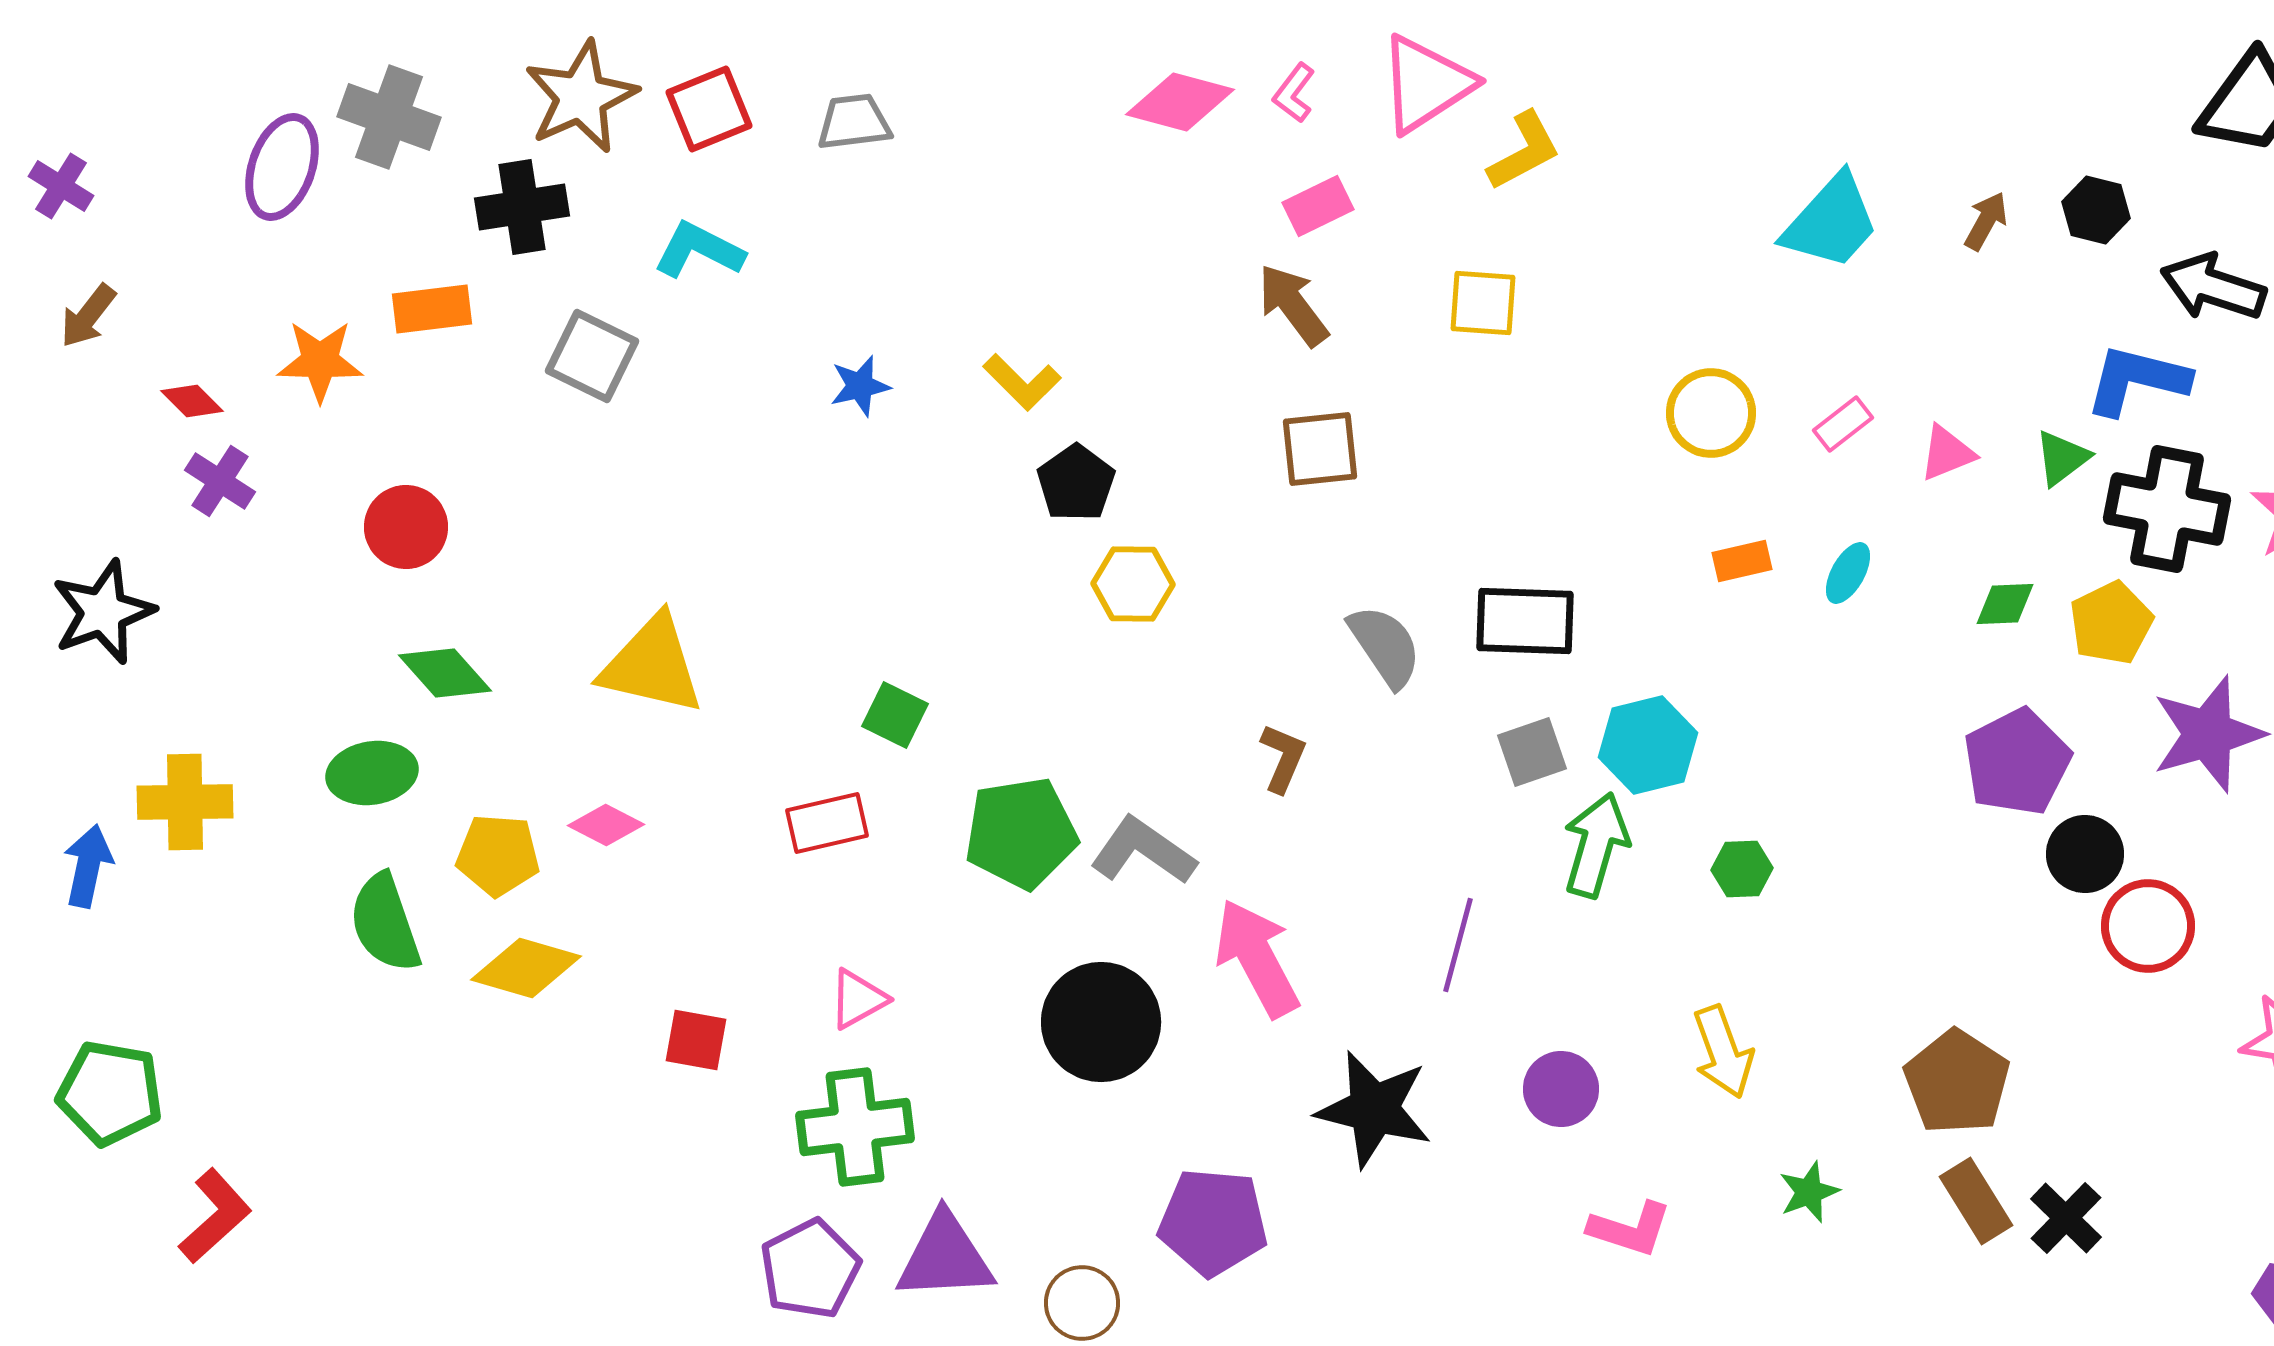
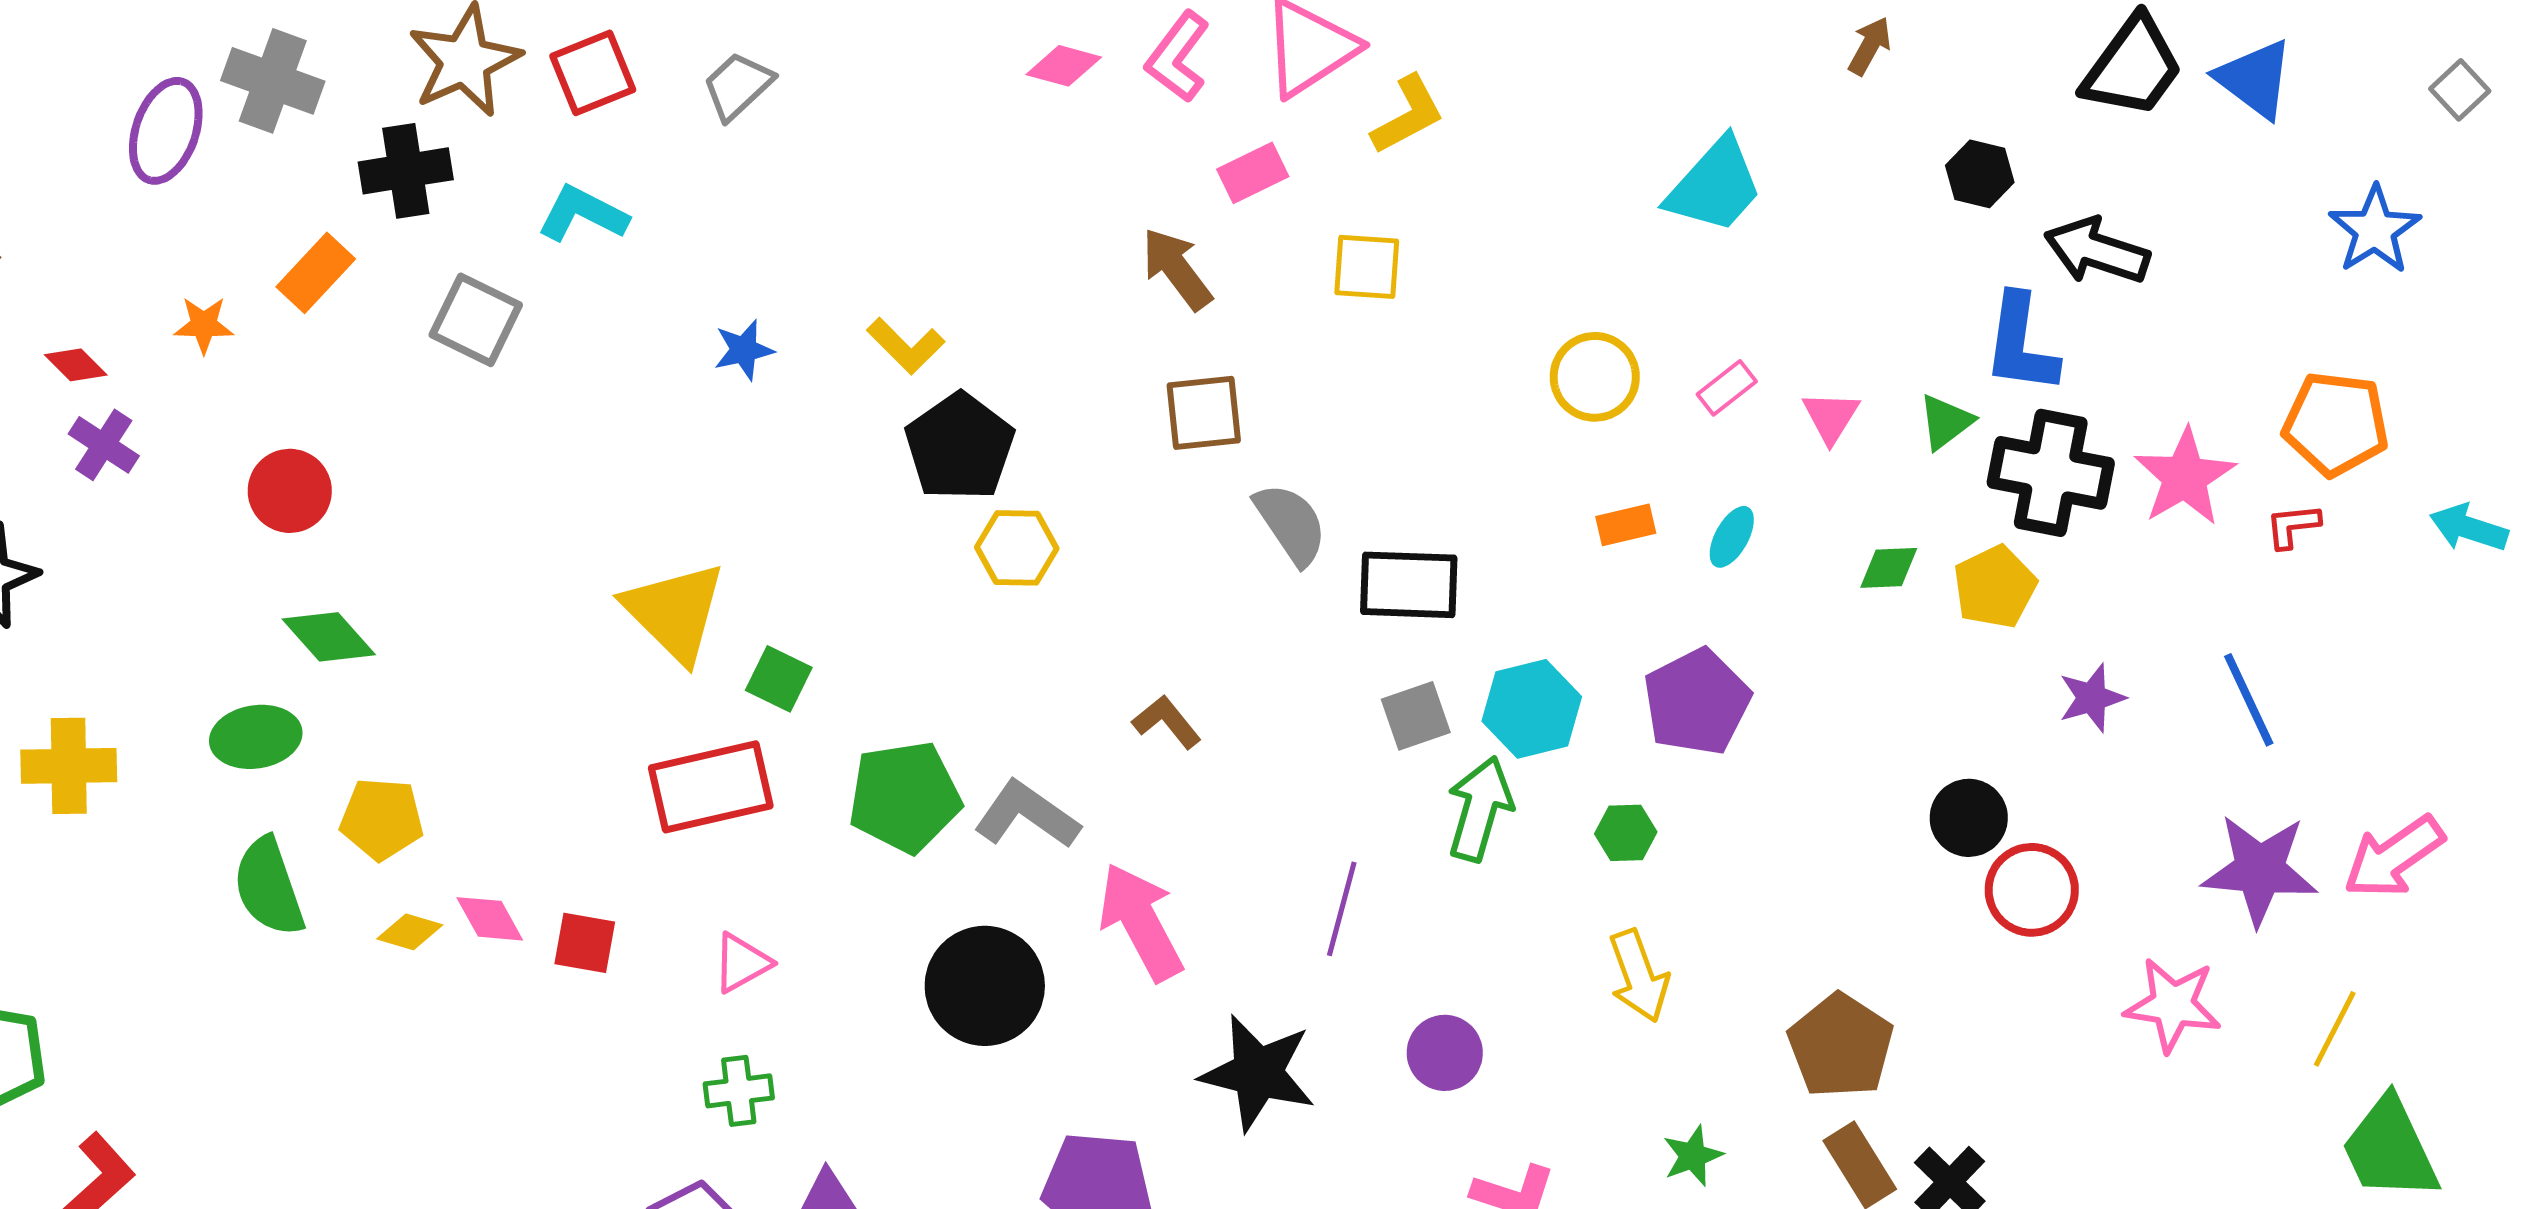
pink L-shape: (1294, 93) -> (1178, 57), size x1.5
pink diamond: (1180, 102) -> (1064, 66), size x0.7
gray trapezoid: (854, 122) -> (738, 86), turned -36
pink rectangle: (1318, 206) -> (1253, 173), moved
brown arrow: (1986, 221) -> (1870, 46), moved
orange rectangle: (432, 309) -> (316, 273), turned -40
orange star: (320, 361) -> (204, 325), size x0.7
blue L-shape: (2137, 380) -> (2021, 344), turned -96
pink triangle: (1947, 453) -> (1831, 417), turned -36
black pentagon: (1076, 483) -> (960, 447), size x1.4
gray semicircle: (1385, 646) -> (1291, 524), moved
yellow triangle: (652, 665) -> (675, 612), moved, turned 32
purple star: (2208, 734) -> (2092, 698), size x0.6
brown L-shape: (1283, 758) -> (1167, 722), turned -62
purple pentagon: (2017, 762) -> (1697, 702), moved
red rectangle: (827, 823) -> (711, 787), size x1.5
pink diamond: (606, 825) -> (490, 919), moved, turned 34
yellow diamond: (526, 968) -> (410, 932), size x0.6
red square: (696, 1040) -> (585, 943), moved
yellow arrow: (1723, 1052) -> (1639, 976), moved
green cross: (855, 1127) -> (739, 1091), size x0.6

